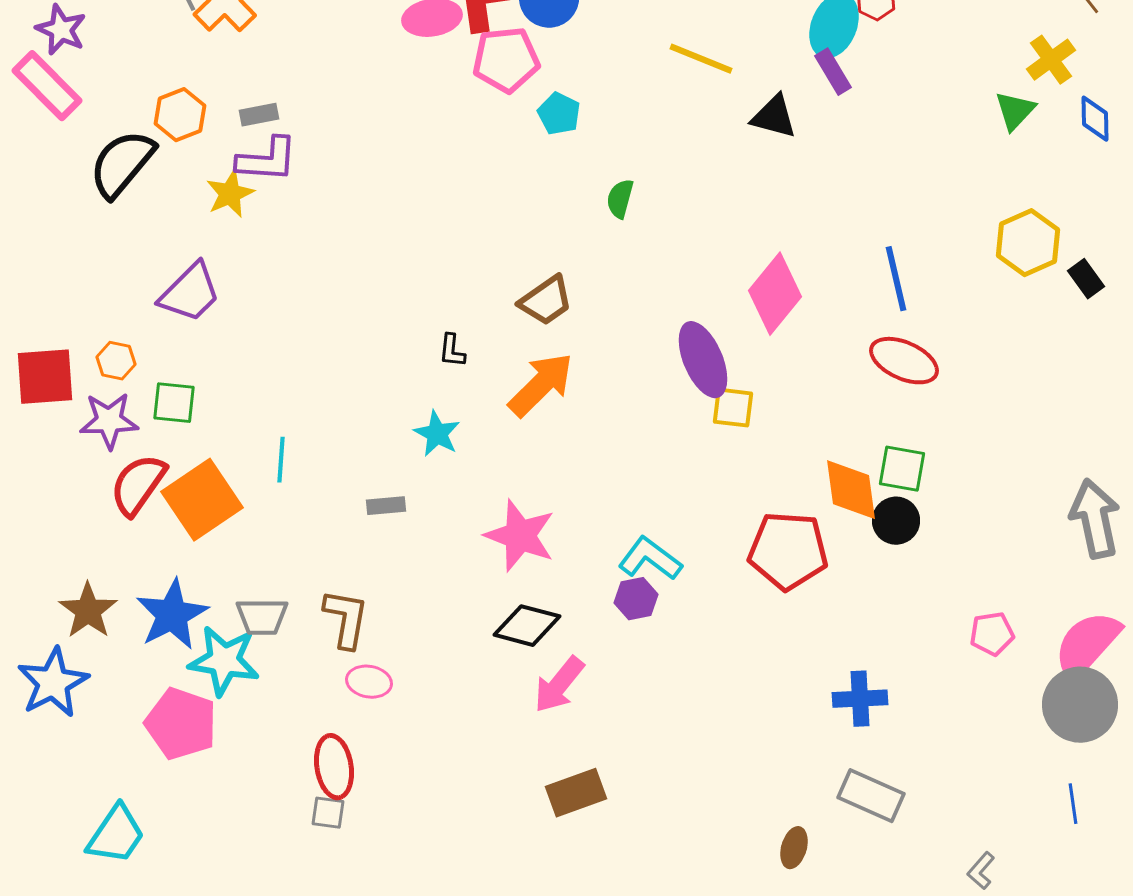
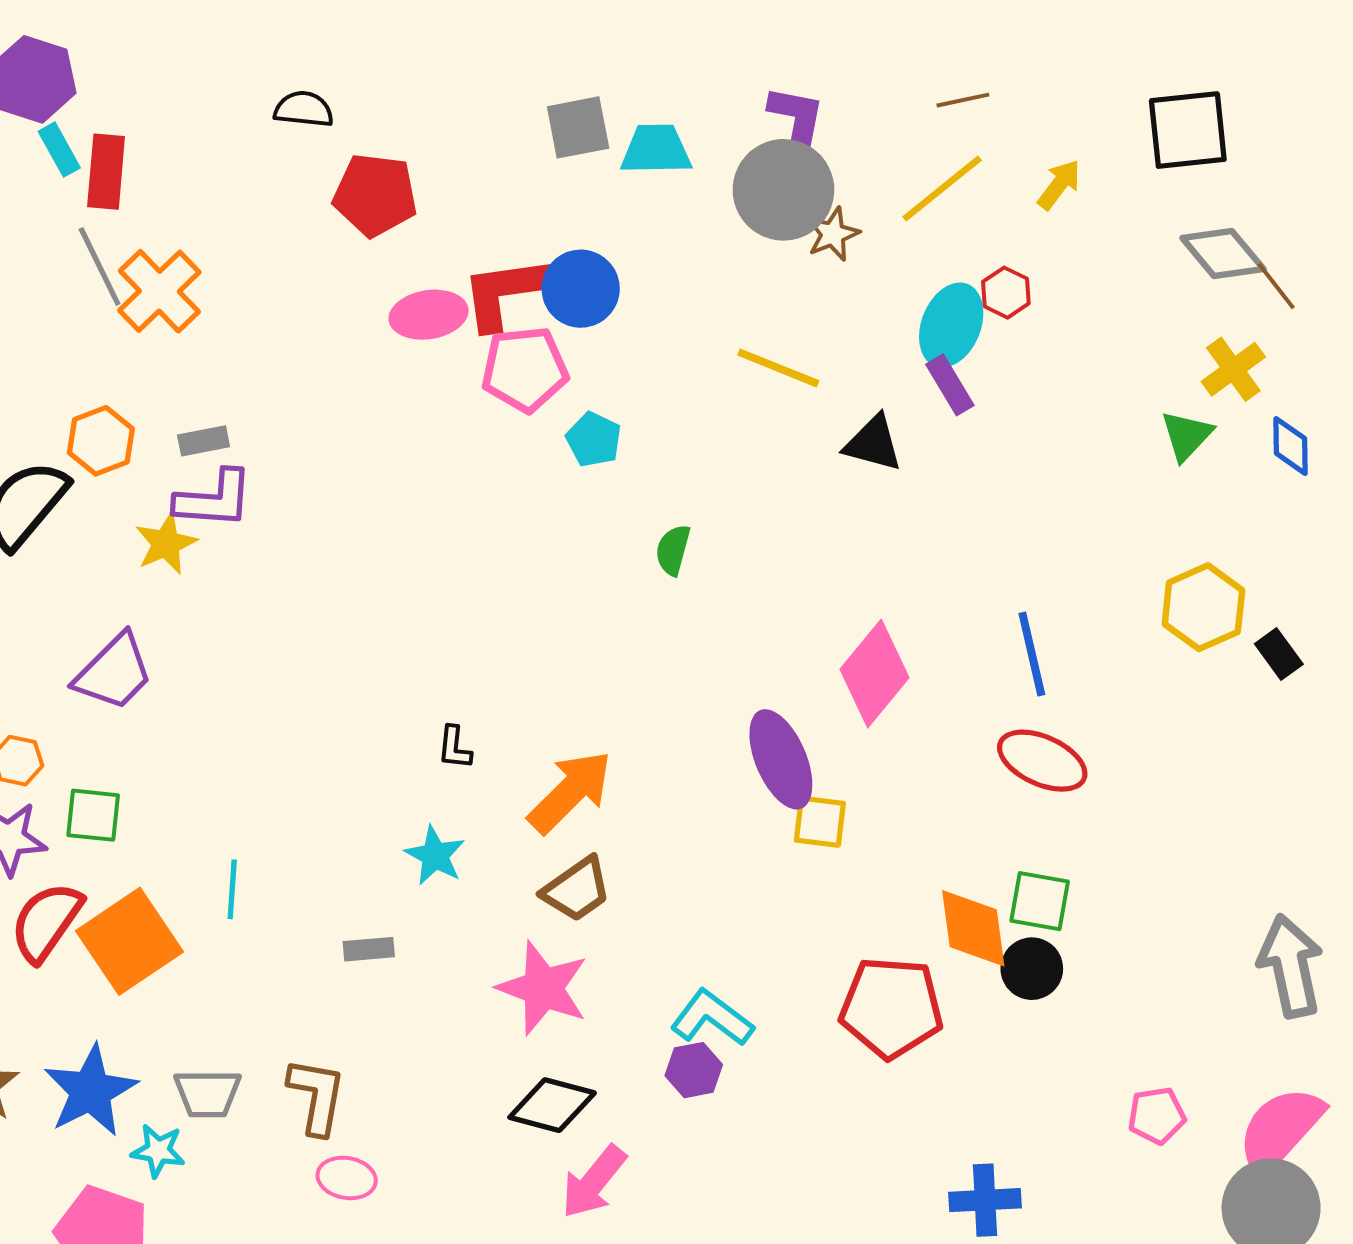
brown trapezoid: (546, 301) -> (577, 889), moved
cyan star: (224, 661) -> (158, 1151), size x0.6

